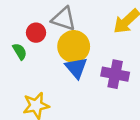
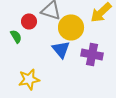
yellow circle: (74, 46) -> (71, 27), moved

